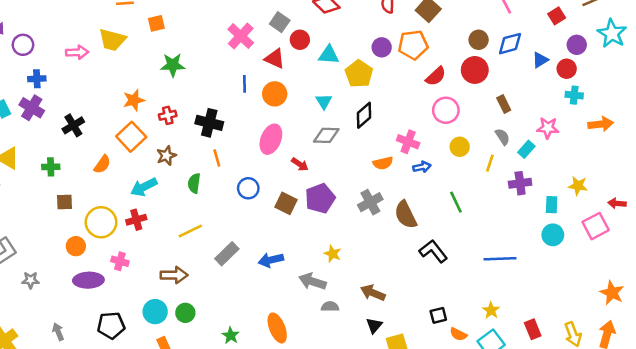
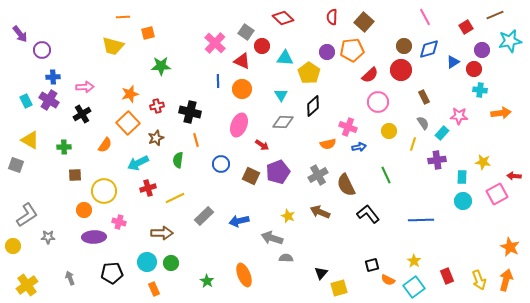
cyan star: (612, 33) -> (510, 41), turned 30
pink arrow: (77, 52) -> (85, 87), moved
red cross: (136, 220) -> (148, 188), moved
brown arrow: (373, 293) -> (320, 212), moved

